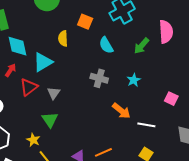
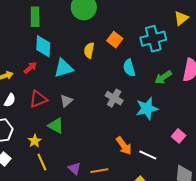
cyan star: (134, 80) -> (147, 108), size x1.6
red triangle: (29, 87) -> (38, 99), moved
orange arrow: (121, 111) -> (124, 146), moved
green triangle: (50, 120) -> (56, 126), turned -42

